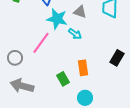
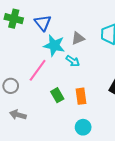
gray triangle: (80, 12) -> (78, 38), turned -40
green rectangle: (63, 79) -> (57, 95), moved
gray arrow: (22, 86) -> (18, 115), size x0.7

